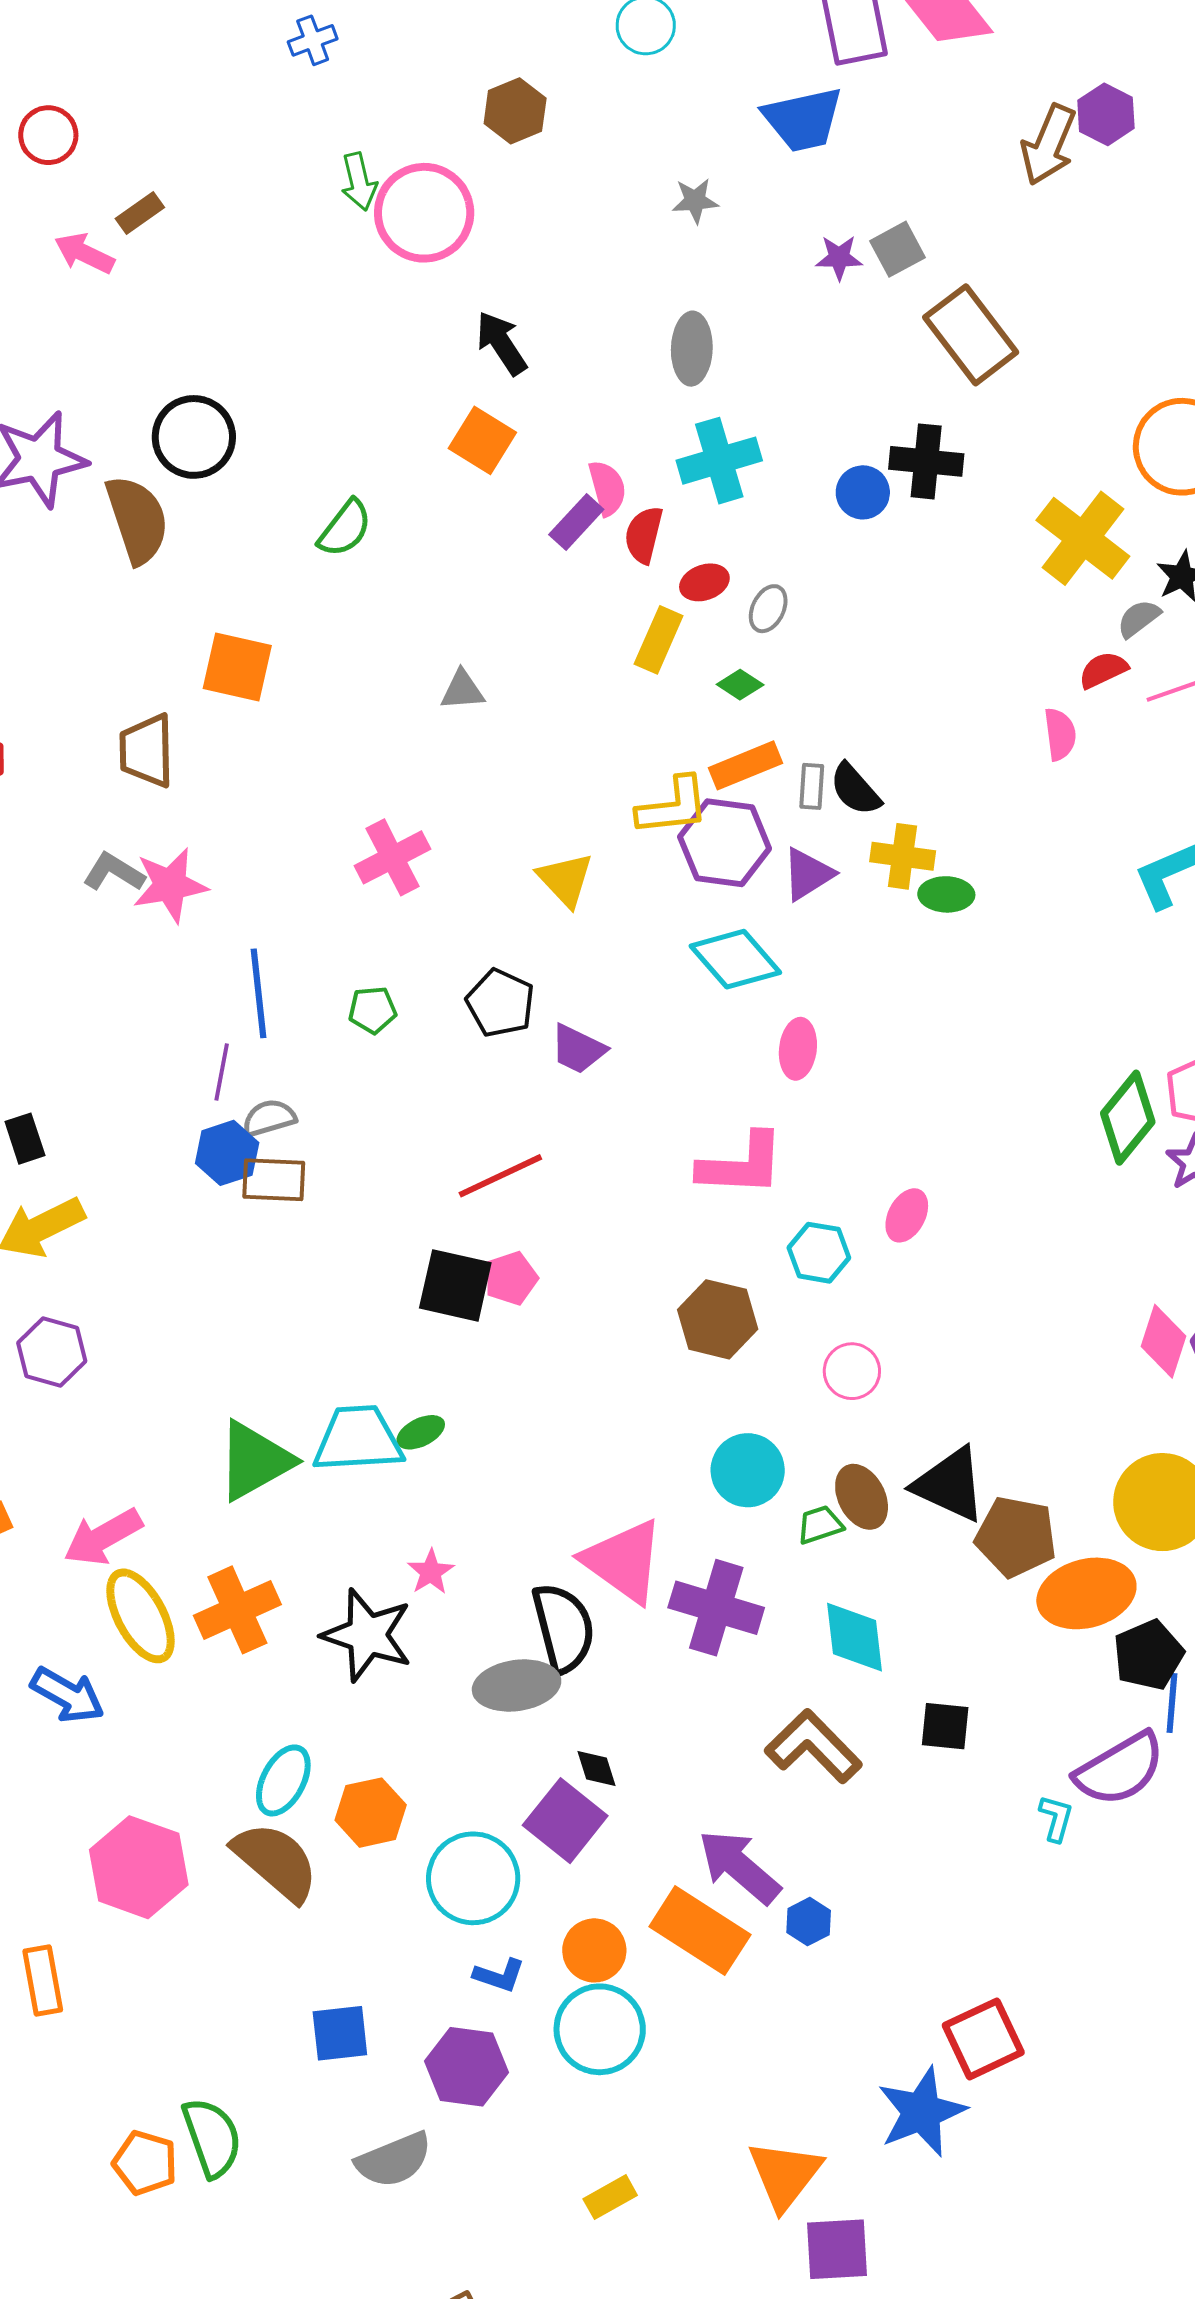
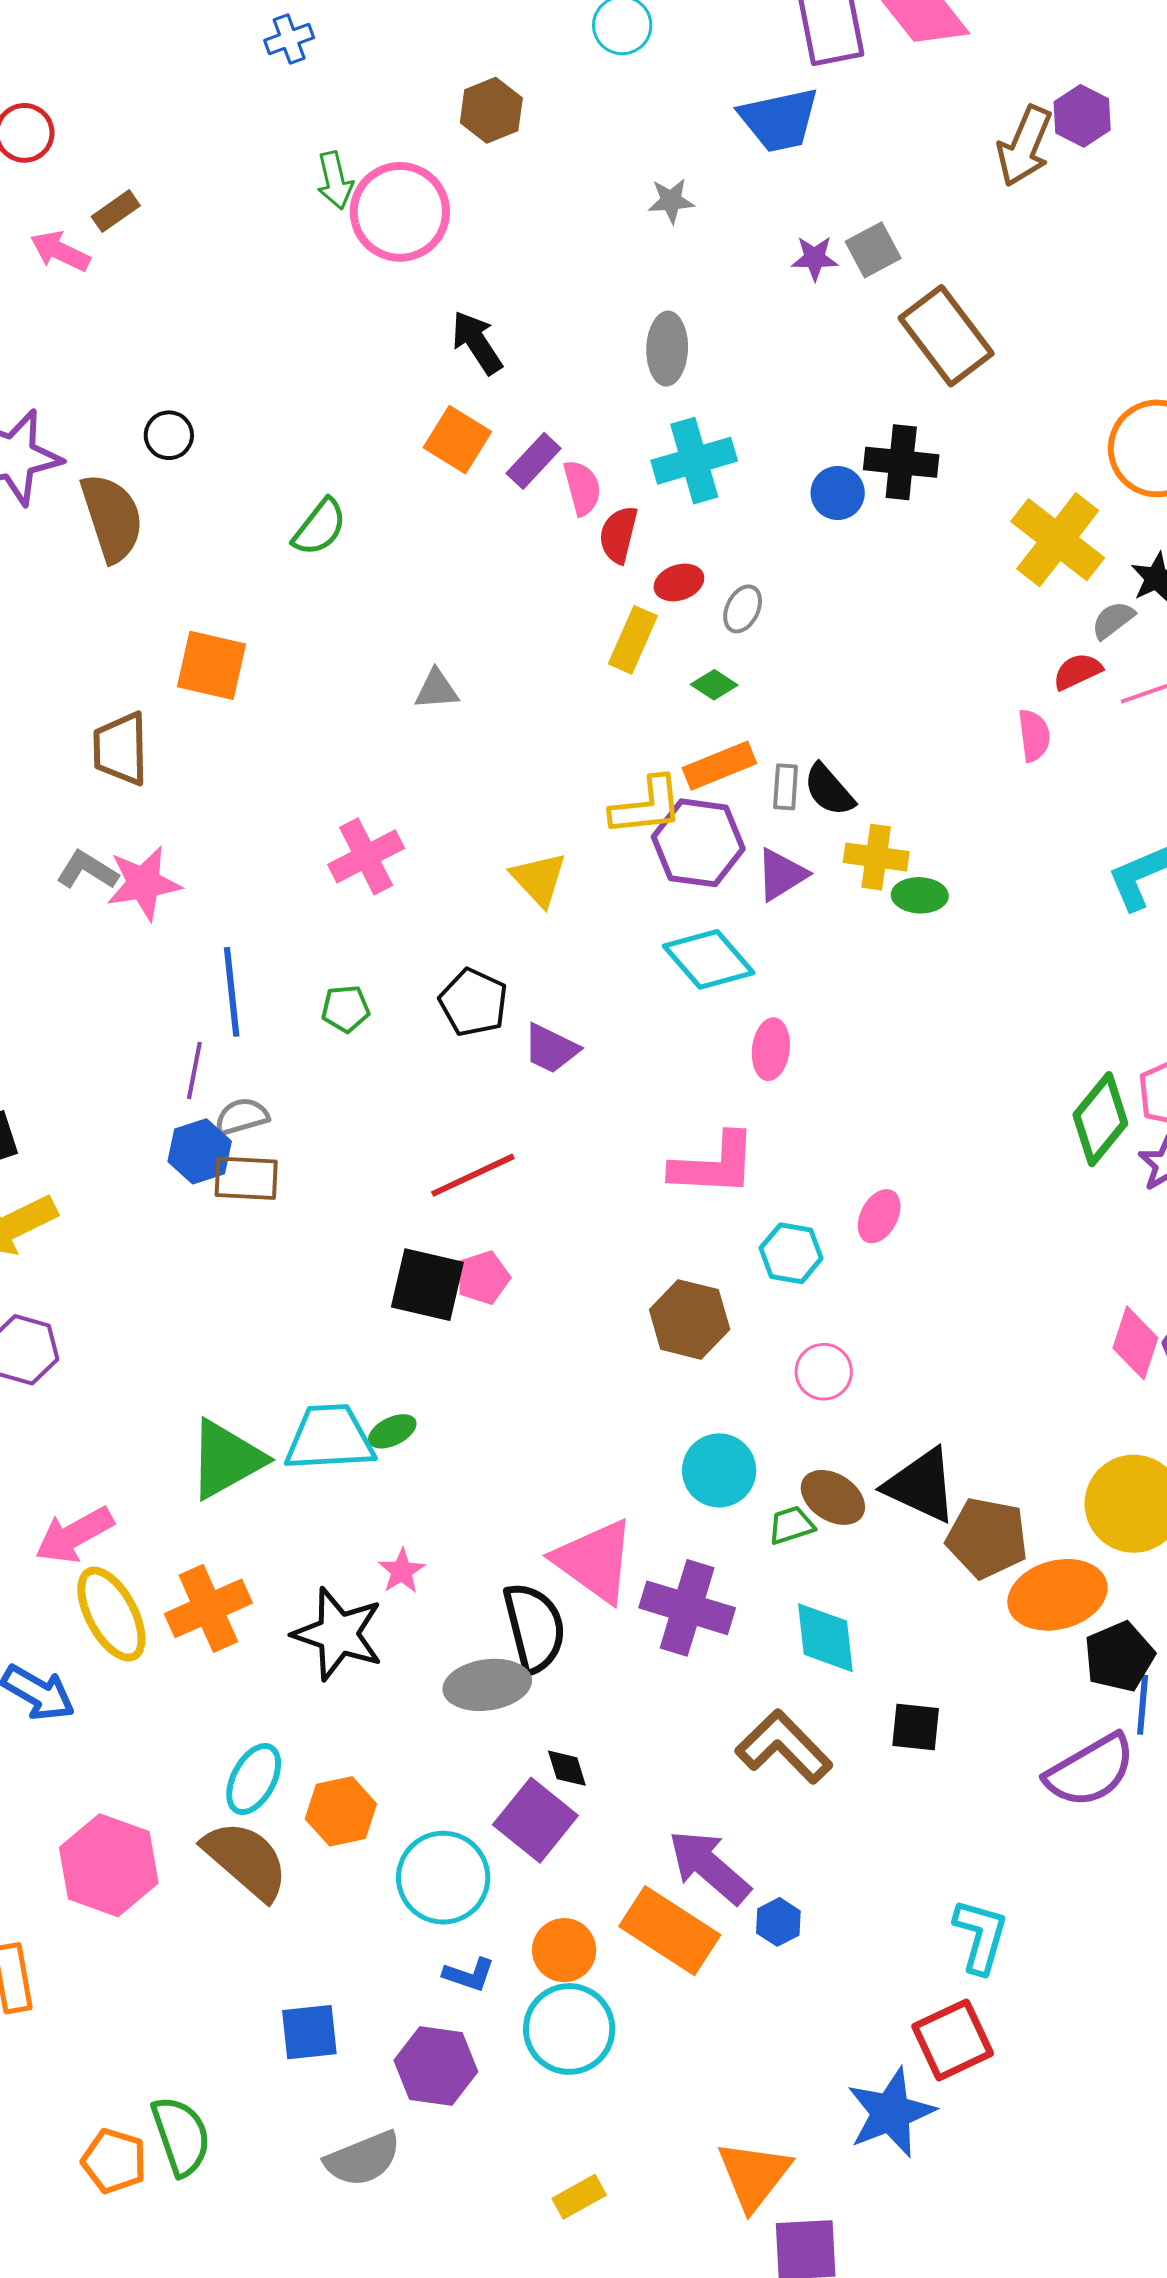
black circle: (194, 437) -> (169, 435), size x0.6
purple rectangle: (576, 522) -> (534, 461), moved
brown ellipse: (862, 1497) -> (833, 1497), turned -30
cyan L-shape: (1056, 1818) -> (980, 1936), moved, size x1.6

